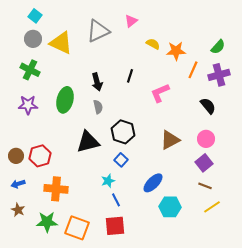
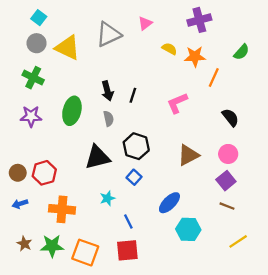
purple cross: (219, 75) -> (199, 20), moved
black line: (130, 76) -> (133, 95), moved
cyan star: (108, 181) -> (107, 198), moved
yellow line: (212, 207) -> (238, 241), moved
brown star: (18, 210) -> (24, 244), moved

